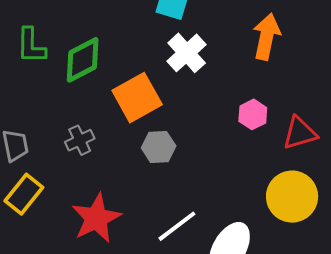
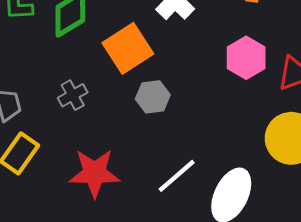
pink hexagon: (253, 114) -> (246, 58), size x1.4
red star: (96, 218) -> (94, 173), turned 30

